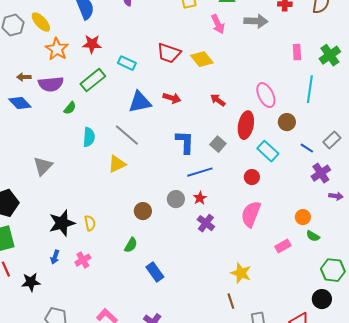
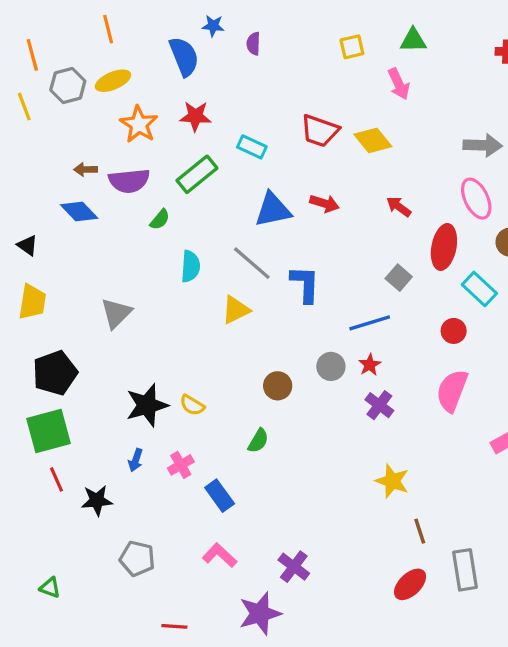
gray arrow: (256, 21) -> (483, 145), moved
yellow ellipse: (41, 22) -> (113, 81), turned -70
blue L-shape: (185, 142) -> (305, 284), moved
yellow semicircle: (90, 223) -> (192, 405), turned 133
blue rectangle: (155, 272) -> (220, 496), moved
yellow star: (241, 273) -> (392, 481), moved

